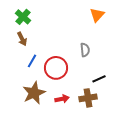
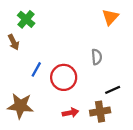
brown arrow: (22, 39) -> (14, 42), moved
brown star: (34, 93) -> (20, 106), moved, turned 30

